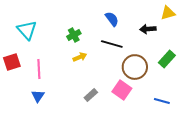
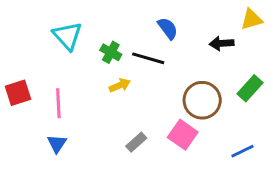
cyan triangle: (27, 30) -> (67, 36), moved
green cross: (74, 35) -> (111, 52), turned -32
black line: (112, 44) -> (148, 58), moved
blue line: (162, 101) -> (243, 151), turned -42

